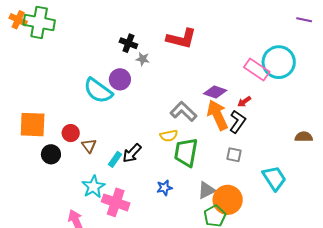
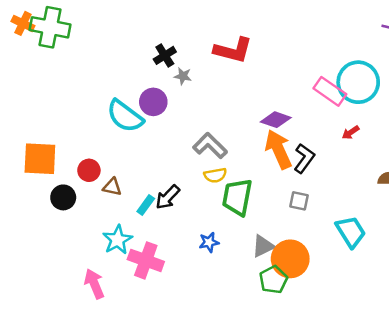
black cross: (128, 43) -> (165, 55), turned 36
red arrow: (244, 102) -> (351, 132), moved
gray L-shape: (183, 111) -> (210, 146), moved
brown triangle: (89, 146) -> (112, 187), turned -42

